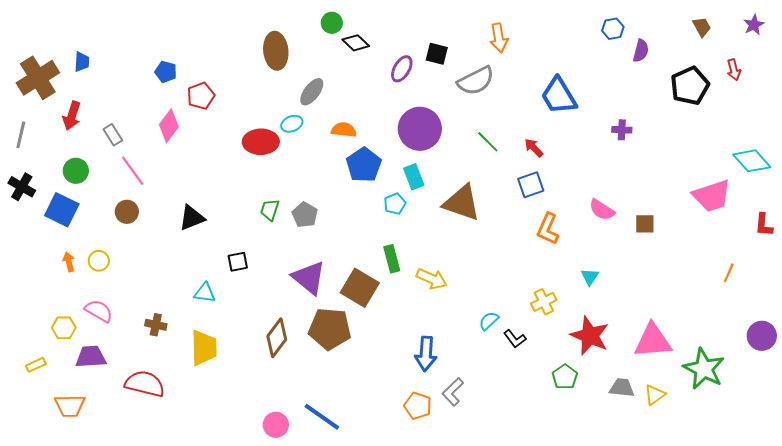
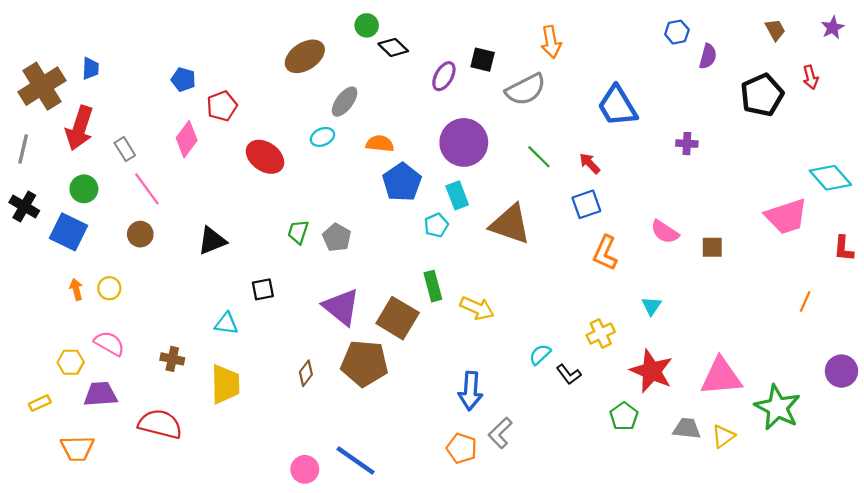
brown ellipse: (276, 51) -> (305, 56), turned 63
red arrow: (72, 116) -> (80, 128), size x1.4
red ellipse: (261, 142) -> (265, 157), moved, turned 36
brown diamond: (277, 338) -> (306, 373), size x0.6

